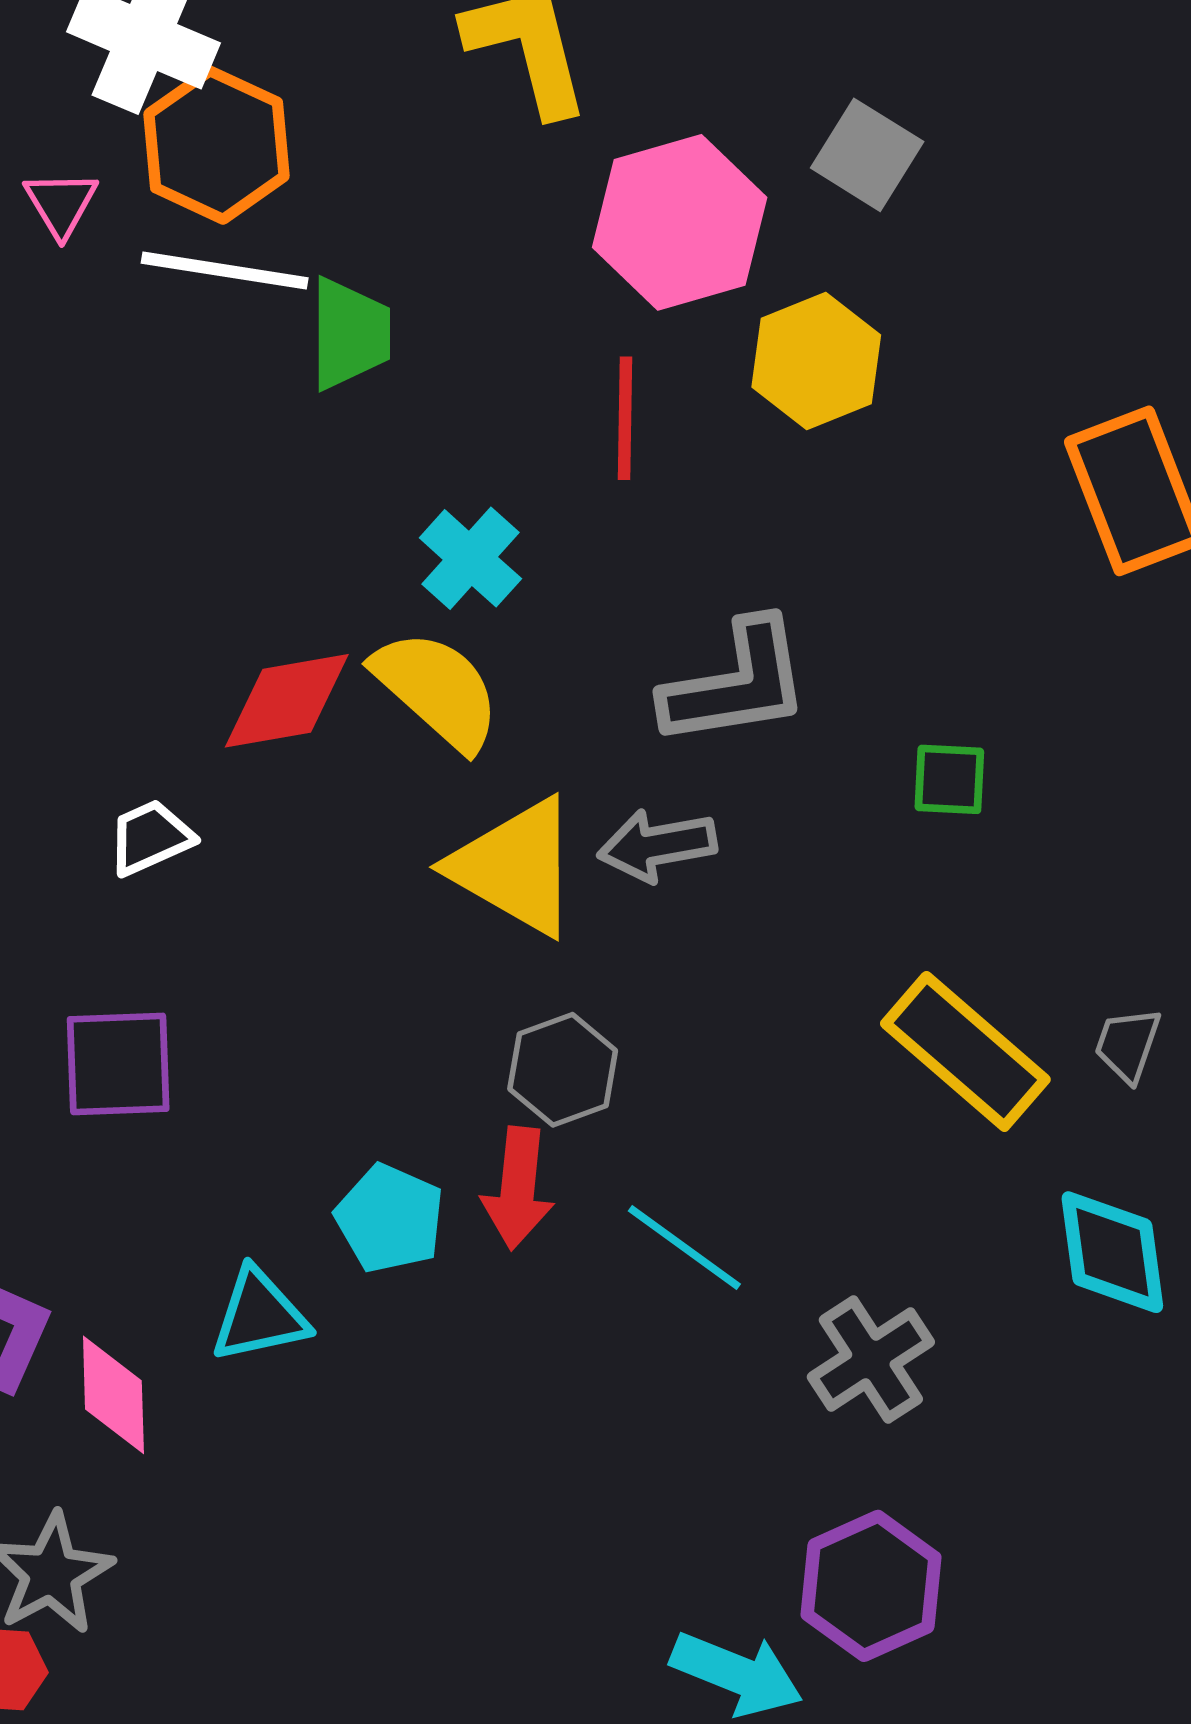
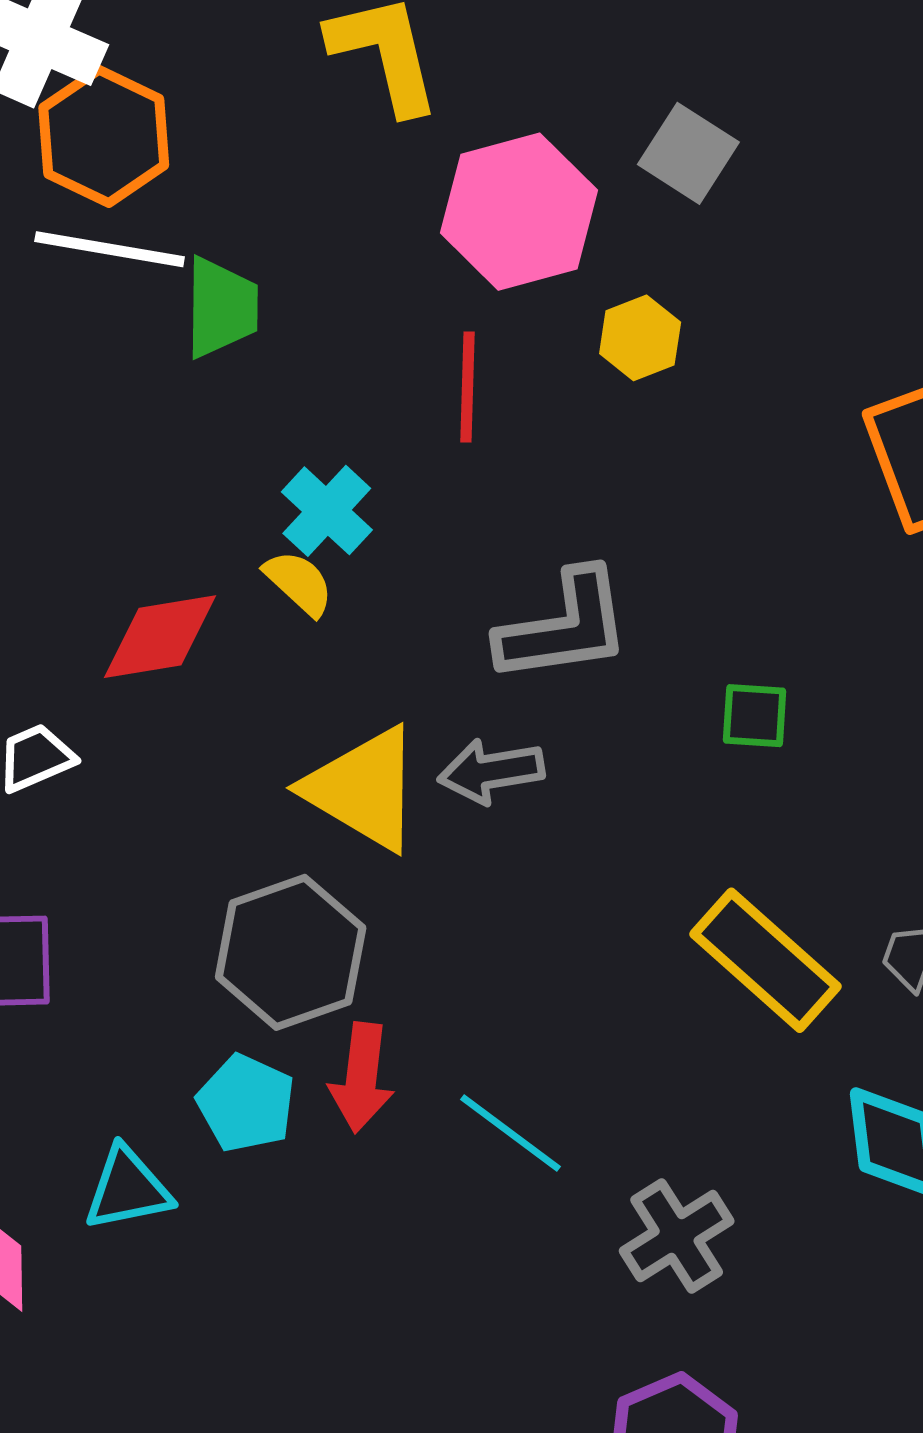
yellow hexagon: (816, 361) -> (640, 338), size x0.7
yellow semicircle: (437, 690) -> (299, 583), moved, size x0.6
gray hexagon: (563, 1070) -> (291, 952), moved, size x1.5

